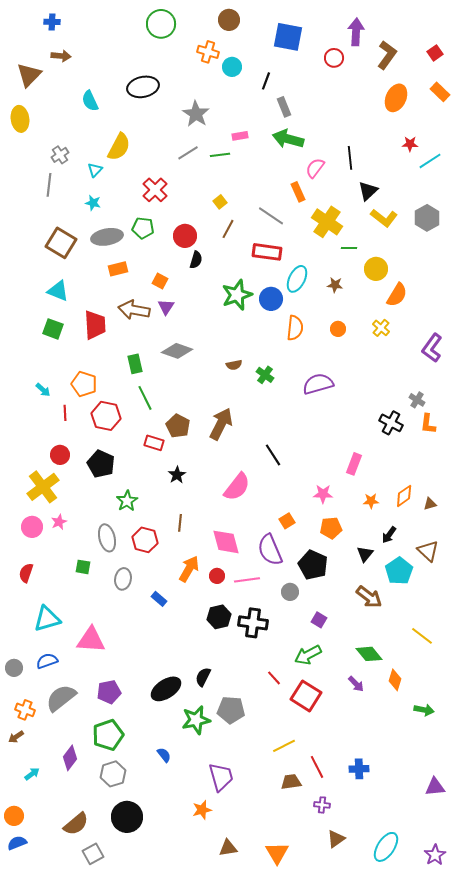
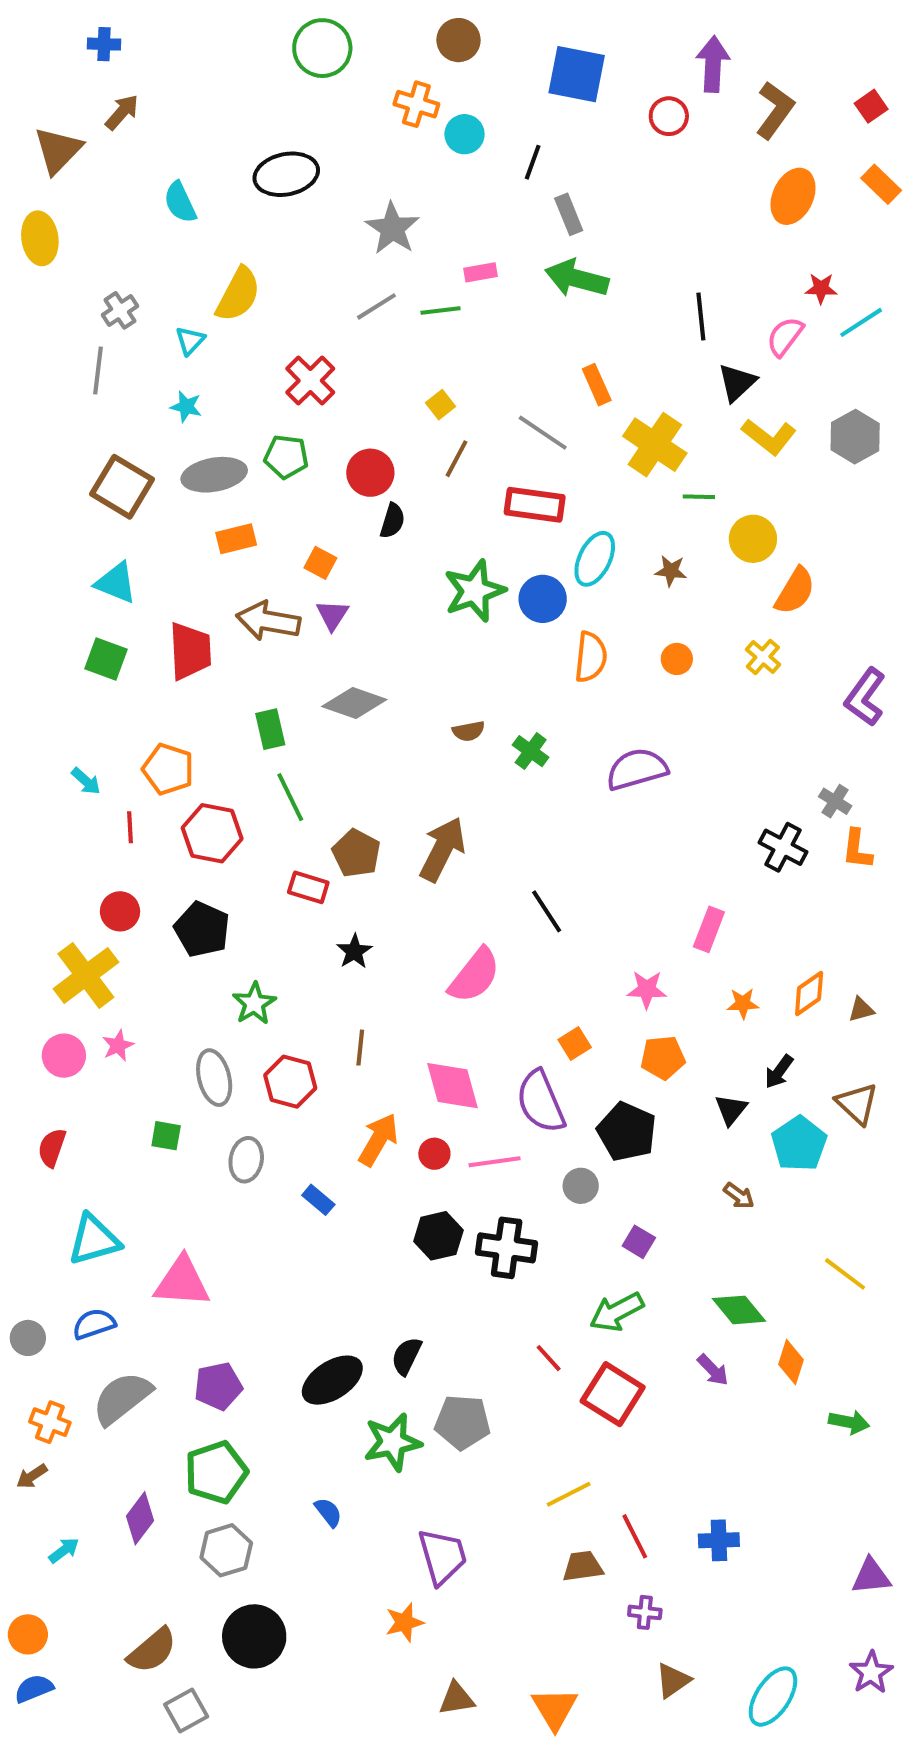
brown arrow: (61, 56) -> (122, 112), turned -54
pink semicircle: (315, 168) -> (785, 336), moved
brown arrow: (369, 597) -> (739, 1196), size x0.6
purple star: (435, 855) -> (871, 1672), moved

